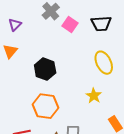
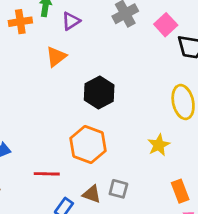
pink square: (70, 25) -> (166, 25), moved

